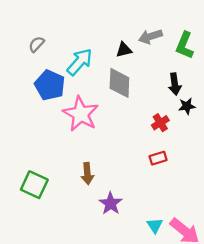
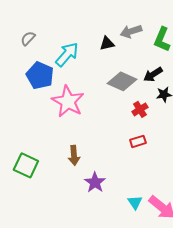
gray diamond: (119, 83) -> (122, 81), moved, turned -68
black arrow: (175, 84) -> (153, 74), turned 66

